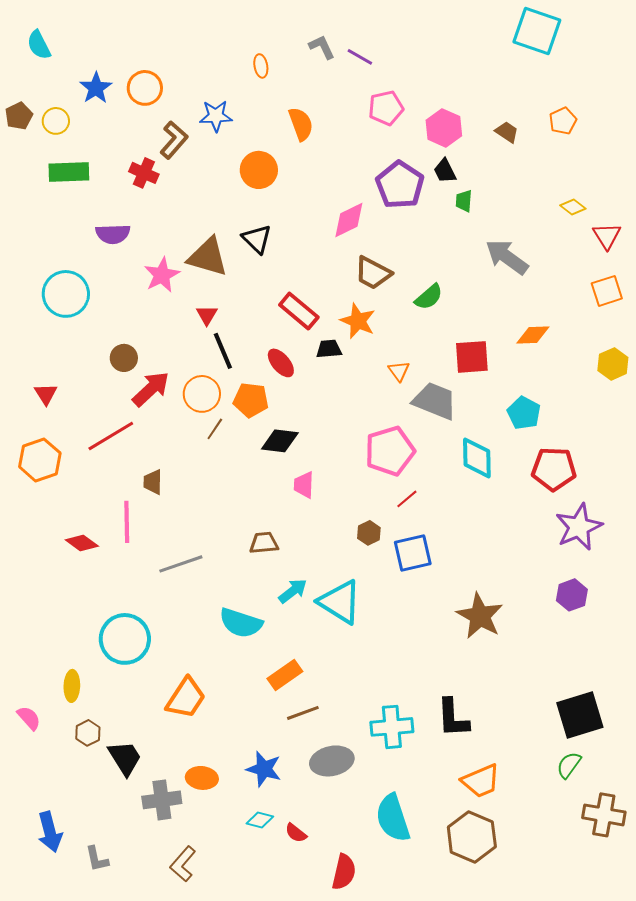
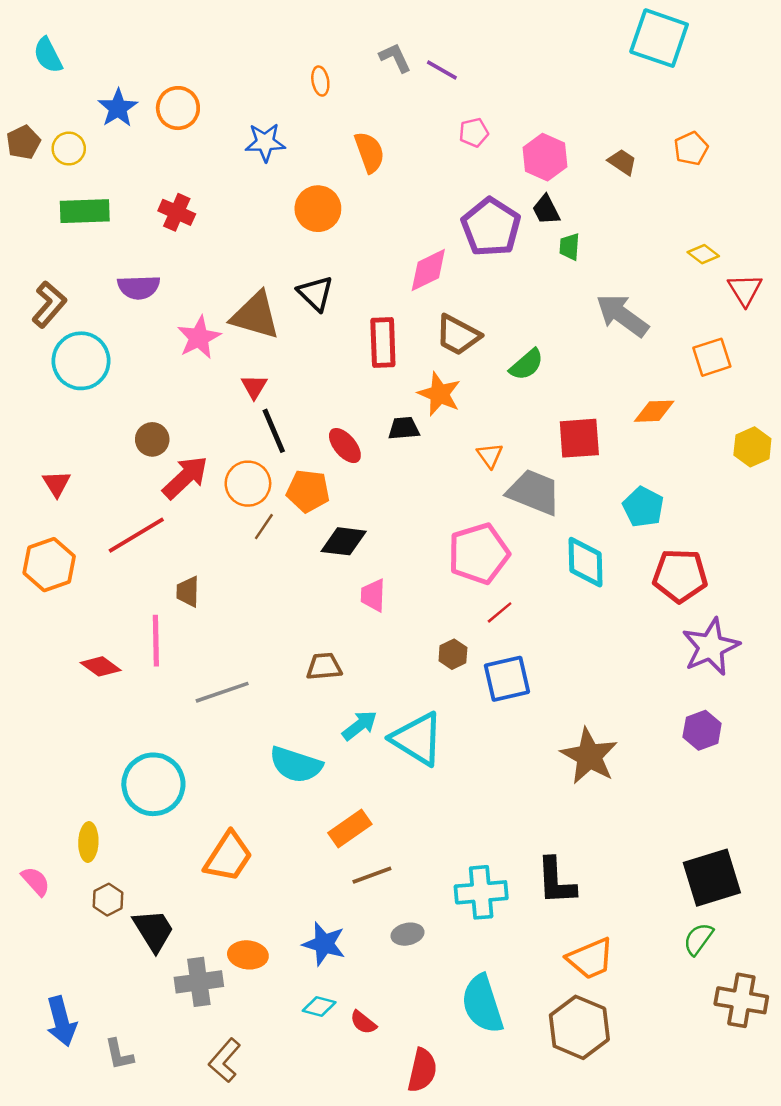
pink pentagon: (386, 108) -> (474, 133), size x0.7
brown L-shape: (174, 140) -> (49, 304), moved
orange square: (607, 291) -> (712, 357), moved
red rectangle: (299, 311) -> (383, 342), moved, turned 48
gray ellipse: (332, 761) -> (407, 934), size x0.6

